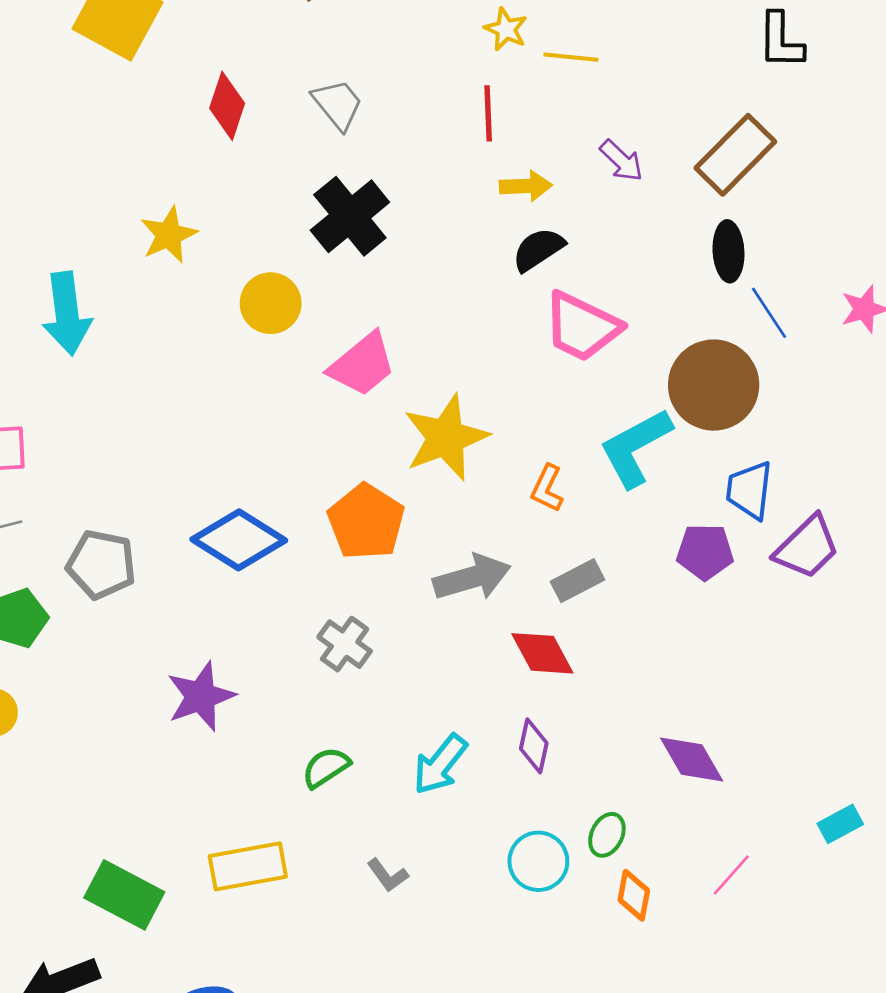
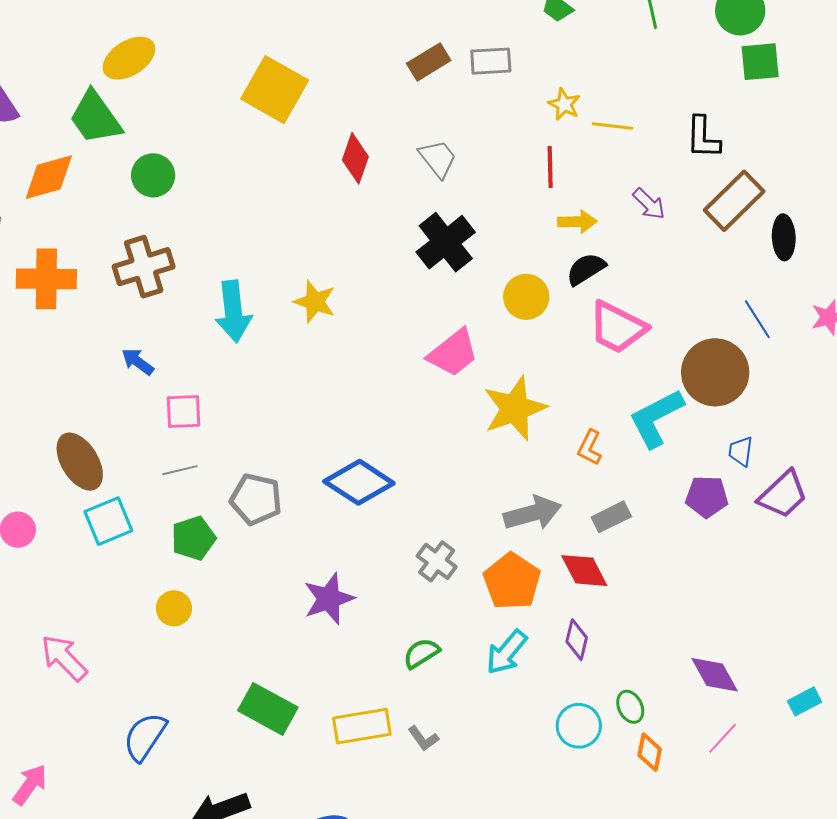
black L-shape: (781, 41) -> (703, 137), moved
yellow star: (169, 235) -> (315, 302), moved, turned -30
black ellipse: (728, 251) -> (784, 237), moved
yellow circle: (271, 303) -> (526, 297), moved
blue trapezoid: (749, 490) -> (741, 451), size x0.7
orange pentagon: (366, 522) -> (512, 581), moved
purple diamond: (692, 759) -> (715, 675), moved
green ellipse: (607, 835) -> (630, 707), turned -52
gray L-shape: (388, 875) -> (423, 738), moved
green rectangle: (124, 895) -> (268, 709), moved

